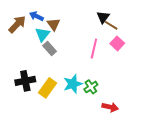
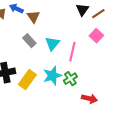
brown line: (111, 25) -> (98, 14), moved, turned -64
cyan triangle: (42, 34) -> (52, 44), moved
pink line: (94, 49) -> (72, 52), moved

